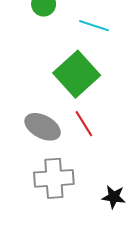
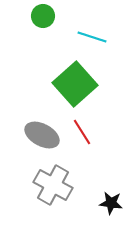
gray cross: (54, 178) -> (53, 185), turned 33

